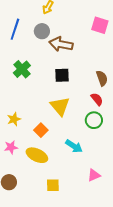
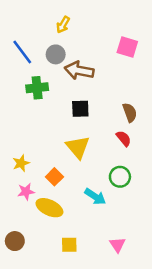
blue line: (15, 29) -> (22, 52), turned -55
green cross: (22, 69) -> (37, 88), moved, turned 36
green circle: (94, 120) -> (120, 177), moved
pink star: (11, 147) -> (26, 192), moved
pink triangle: (94, 175) -> (117, 245), moved, turned -40

